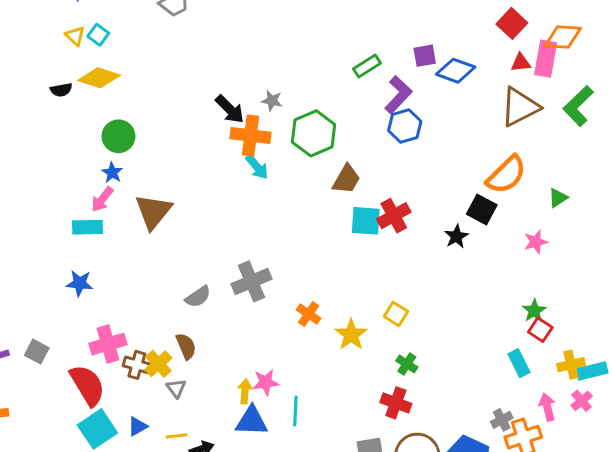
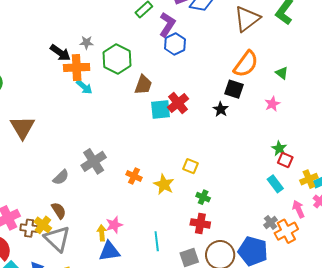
green triangle: (558, 198) -> (282, 73), turned -40
gray triangle: (176, 388) -> (57, 239), size x2.0
cyan line: (295, 411) -> (157, 241), moved

